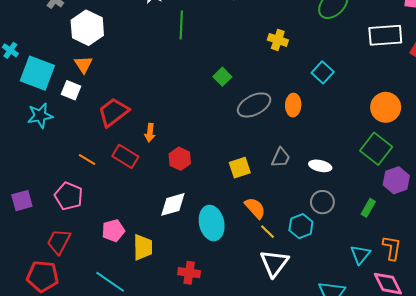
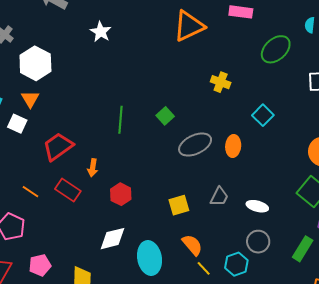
green line: (181, 25) -> (120, 120), moved
green rectangle: (368, 208) -> (303, 249), size x1.4
pink pentagon: (113, 231) -> (40, 265), moved

